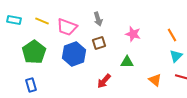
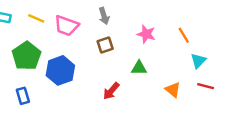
orange line: (172, 35) -> (184, 35), moved
blue hexagon: (74, 54) -> (60, 70), moved

